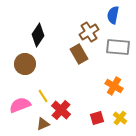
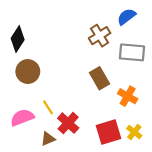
blue semicircle: (113, 15) -> (126, 17), turned 42
black diamond: (38, 35) -> (18, 39), moved
brown rectangle: (79, 54) -> (100, 78), moved
red square: (97, 118) -> (109, 132), size x1.6

